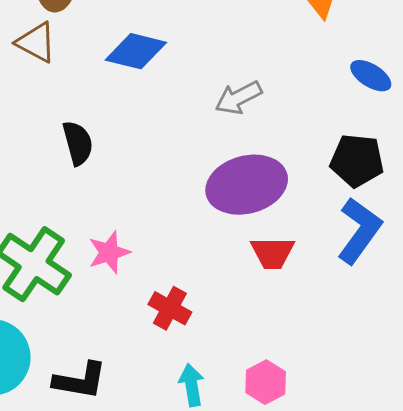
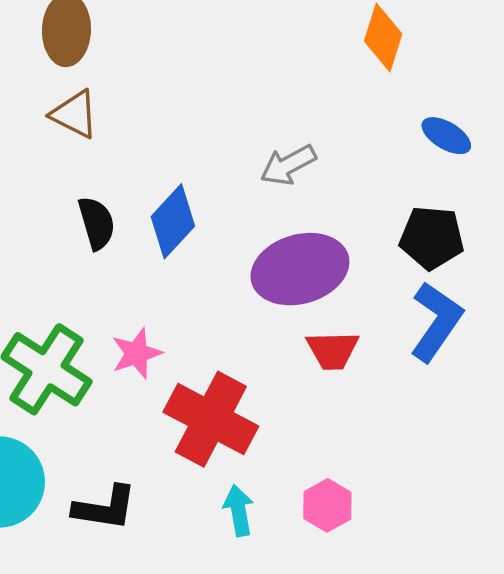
brown triangle: (36, 42) -> (75, 114), moved
blue diamond: (136, 51) -> (173, 221), moved, turned -60
red cross: (170, 308) -> (211, 419), size x1.8

